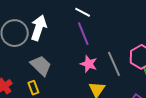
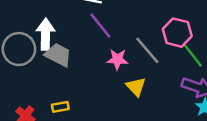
gray trapezoid: (41, 66) -> (58, 55), moved
yellow rectangle: (33, 88) -> (60, 107), turned -64

